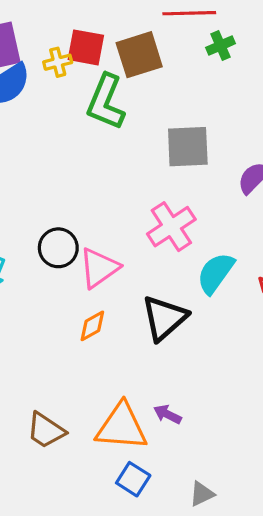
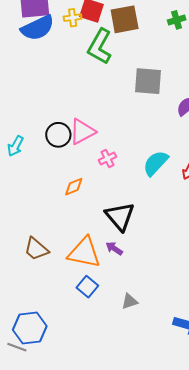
pink cross: (171, 227) -> (108, 158), moved, size x0.6
pink triangle: (99, 268) -> (82, 132), moved
black triangle: (164, 318) -> (120, 216), moved, turned -36

